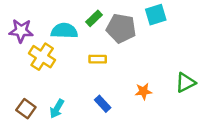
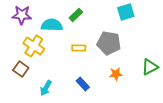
gray pentagon: (121, 28) -> (109, 43), moved
purple star: (21, 31) -> (22, 15), moved
brown square: (26, 109) -> (21, 69), moved

